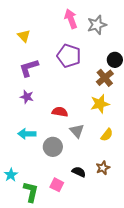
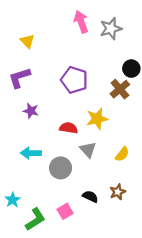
purple pentagon: (69, 56) -> (74, 80), moved
purple L-shape: (29, 68) -> (19, 78), moved
yellow star: (100, 104) -> (97, 119), moved
pink square: (57, 185) -> (65, 211), turned 32
green L-shape: (31, 192) -> (35, 219), turned 45

